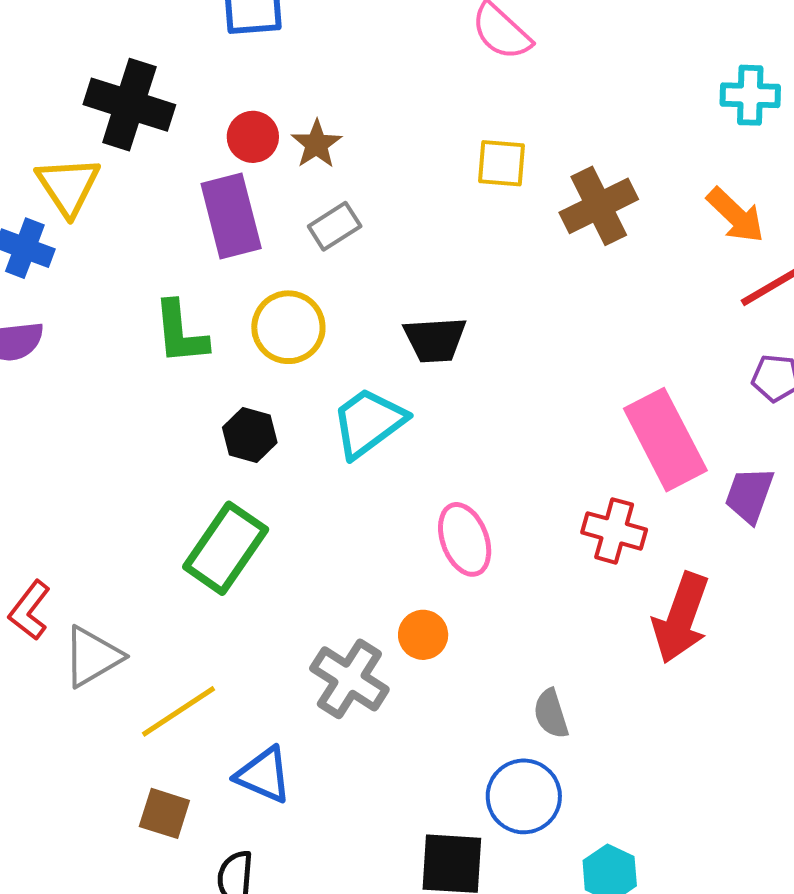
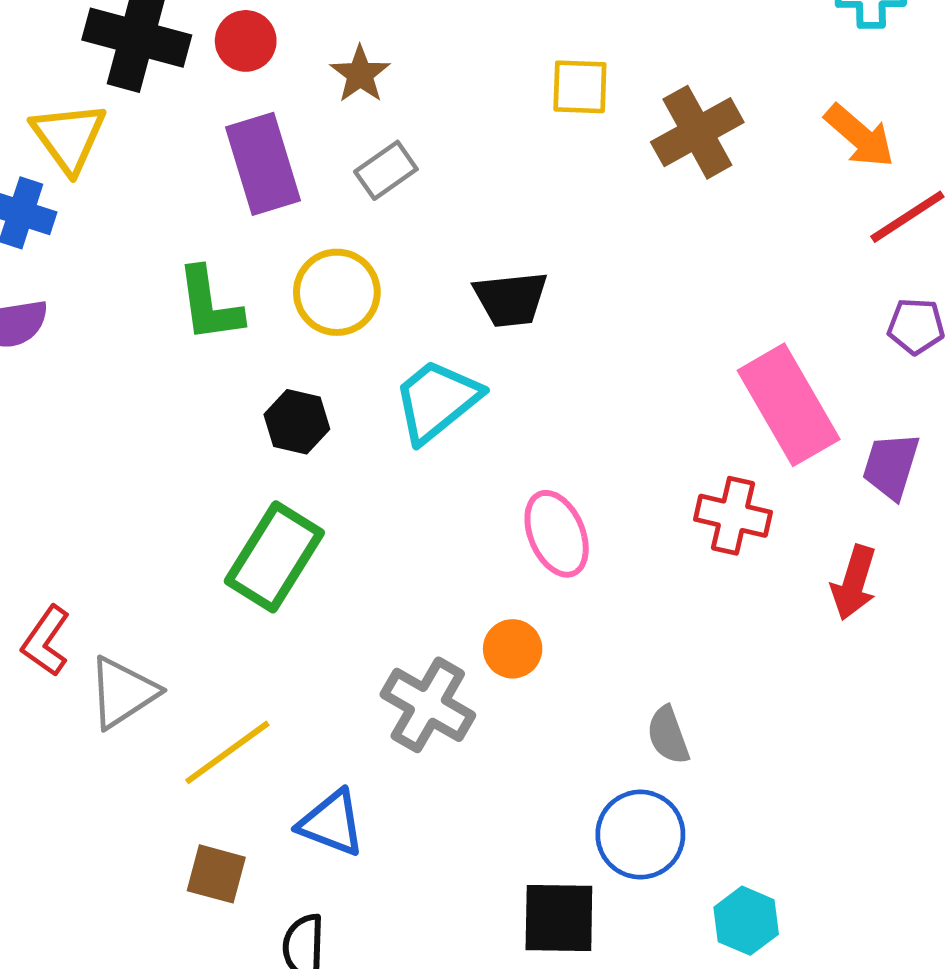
red circle: (253, 137) -> (246, 41), moved
red arrow: (681, 618) -> (854, 583), moved, size x0.7

